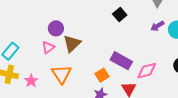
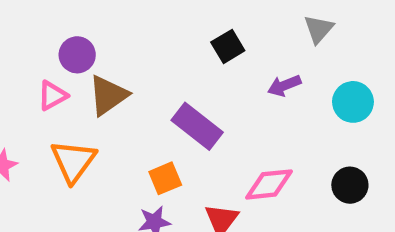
purple arrow: (157, 26) -> (284, 86), moved
purple rectangle: (121, 61) -> (197, 126), moved

